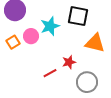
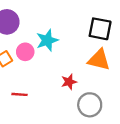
black square: (78, 16) -> (100, 29), moved
red line: (50, 73) -> (19, 94), moved, turned 32

